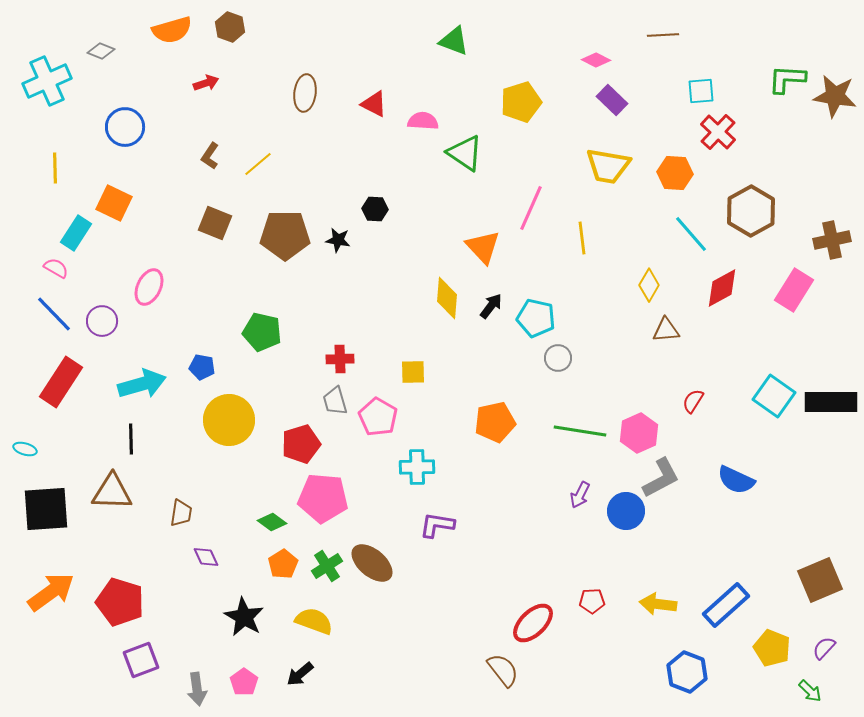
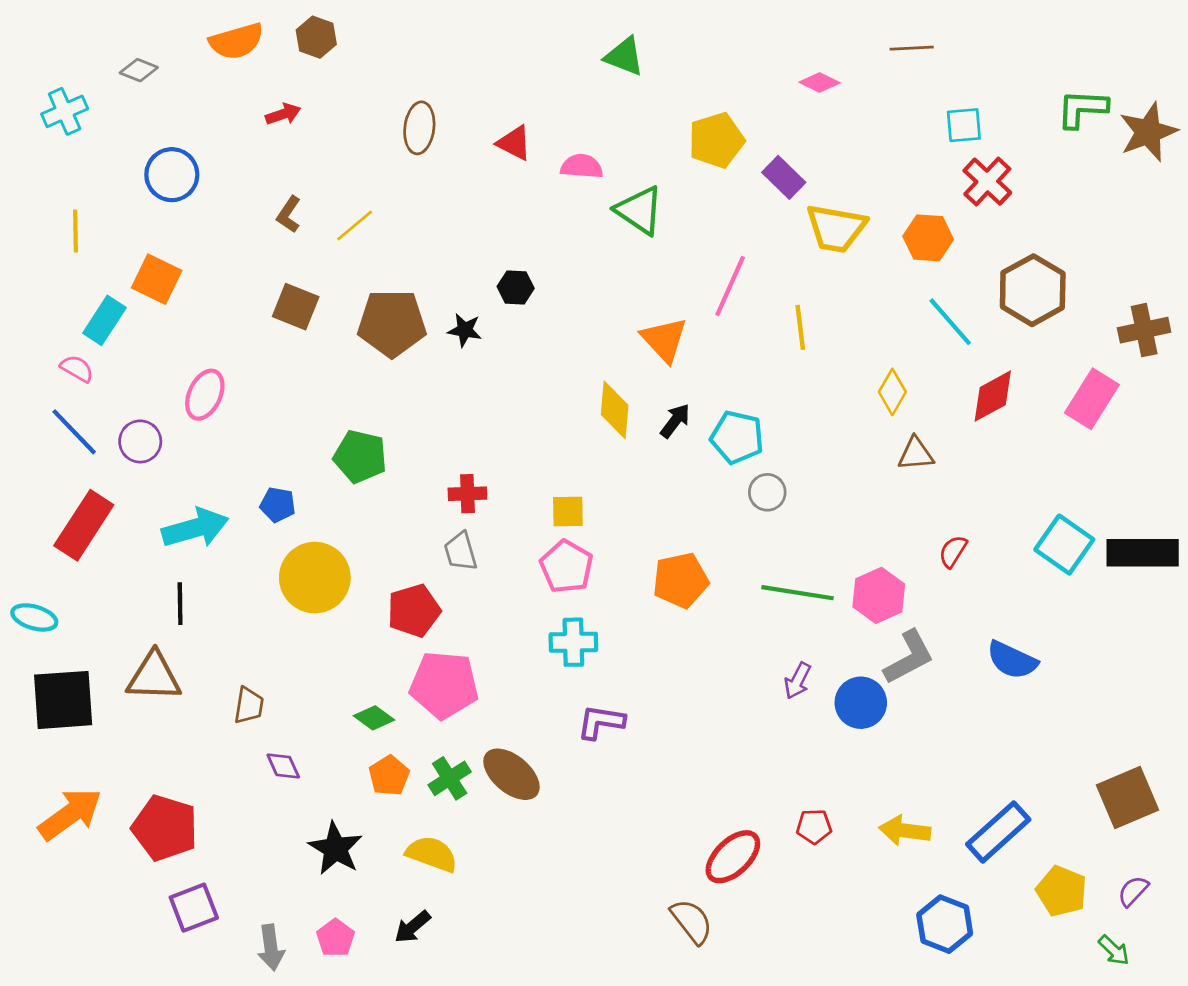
cyan cross: (47, 81) -> (65, 111), size x0.7
brown star: (835, 96) -> (1148, 132), turned -30
purple rectangle: (612, 100) -> (784, 177), moved
pink pentagon: (378, 417) -> (566, 567), moved
cyan ellipse: (25, 449) -> (34, 617), size x1.4

